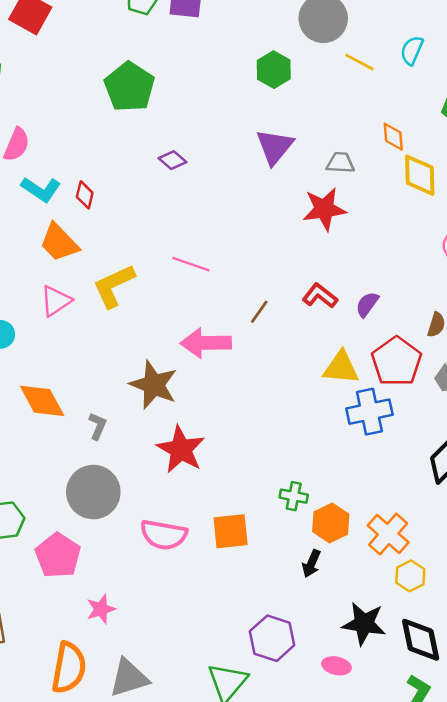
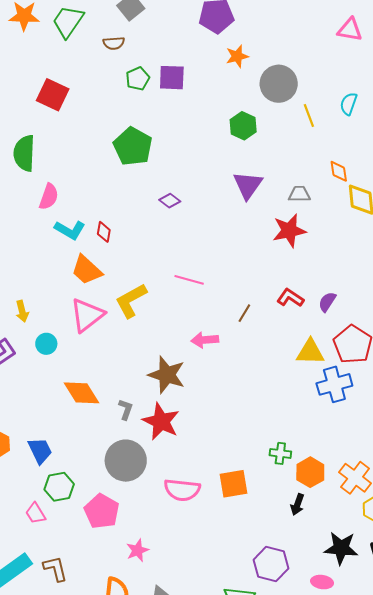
yellow line: (360, 62) -> (309, 116), turned 45
pink triangle: (56, 301) -> (87, 315), size x1.4
pink arrow: (206, 343) -> (205, 340), size x0.7
red star: (181, 449) -> (161, 421), moved

